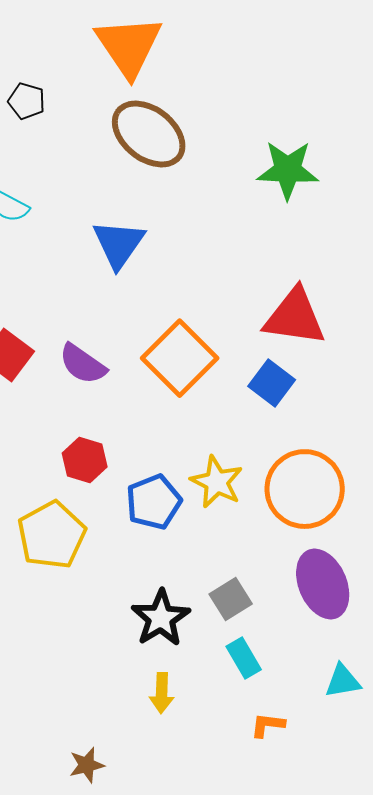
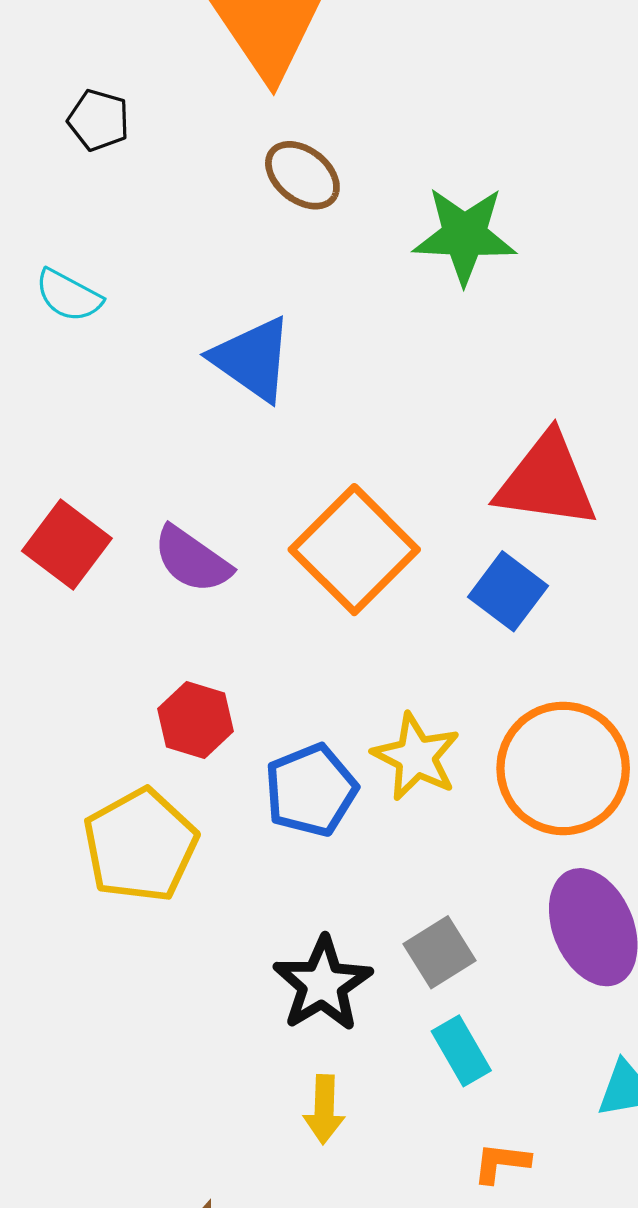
brown ellipse: (149, 134) -> (302, 175), size x0.6
green star: (288, 170) -> (465, 235), moved
blue triangle: (119, 244) -> (252, 359), turned -30

